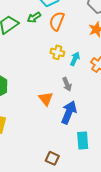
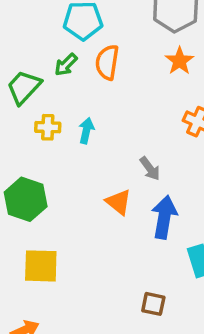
yellow cross: (57, 52) -> (48, 127), moved
cyan arrow: (75, 59) -> (86, 131), moved

